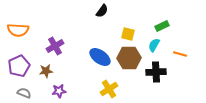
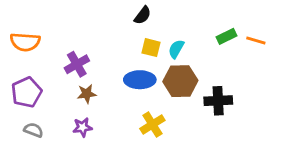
yellow square: (128, 34) -> (151, 48), moved
cyan semicircle: (154, 45) -> (176, 49), moved
orange line: (180, 54) -> (256, 41), moved
blue ellipse: (100, 57) -> (140, 80), turned -35
brown star: (46, 71) -> (87, 94), moved

